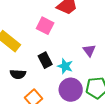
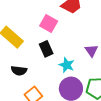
black rectangle: (45, 60) -> (46, 49), moved

